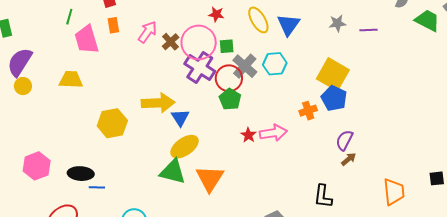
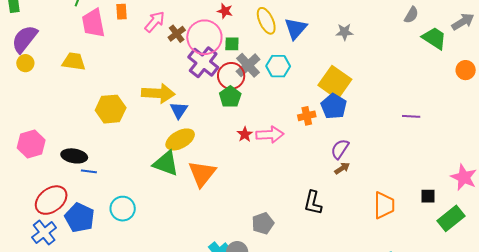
purple line: (368, 30) -> (411, 116), moved

